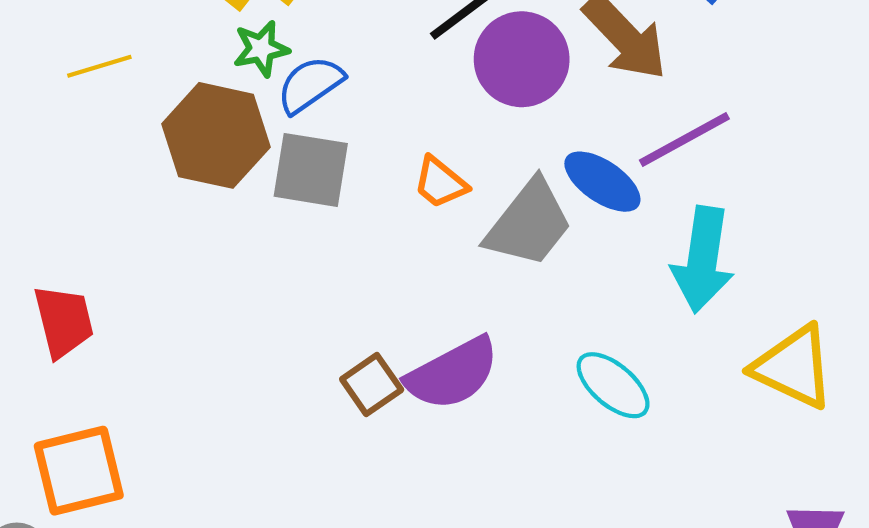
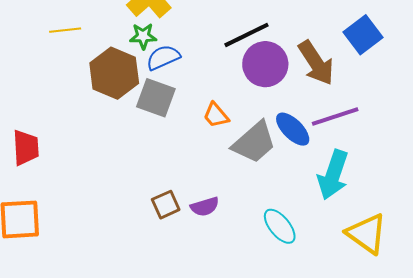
purple semicircle: (452, 374) -> (205, 207), size x0.6

